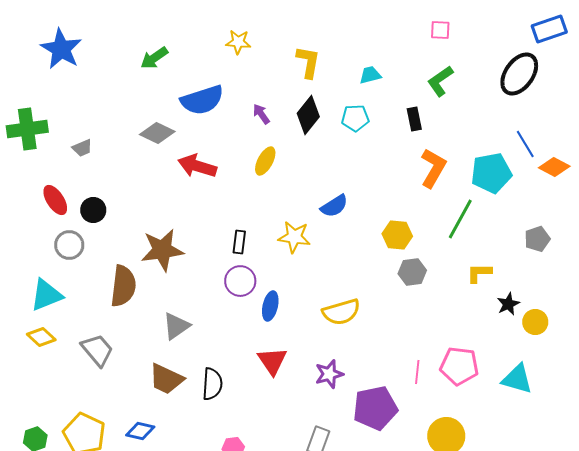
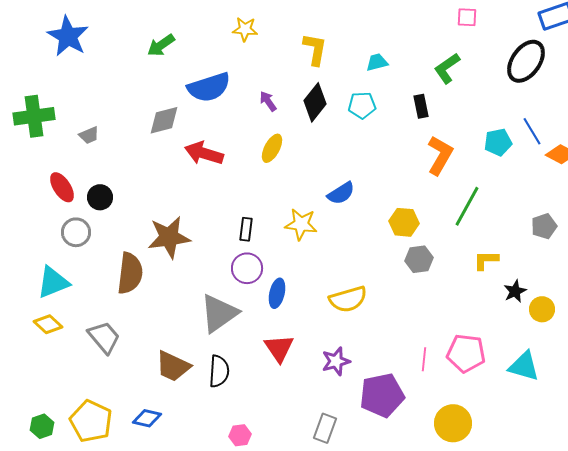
pink square: (440, 30) -> (467, 17), moved
gray diamond: (157, 133) -> (164, 120), turned -40
cyan pentagon: (491, 173) -> (498, 142), moved, size x0.7
gray triangle: (176, 326) -> (219, 313), moved, size x1.4

